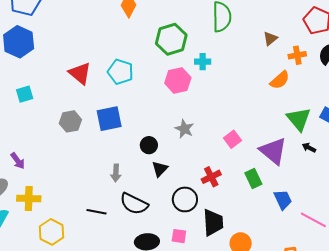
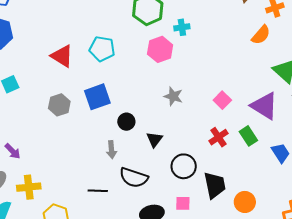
black circle: (149, 145) -> (126, 122), moved
red cross: (211, 177) -> (218, 137), moved

